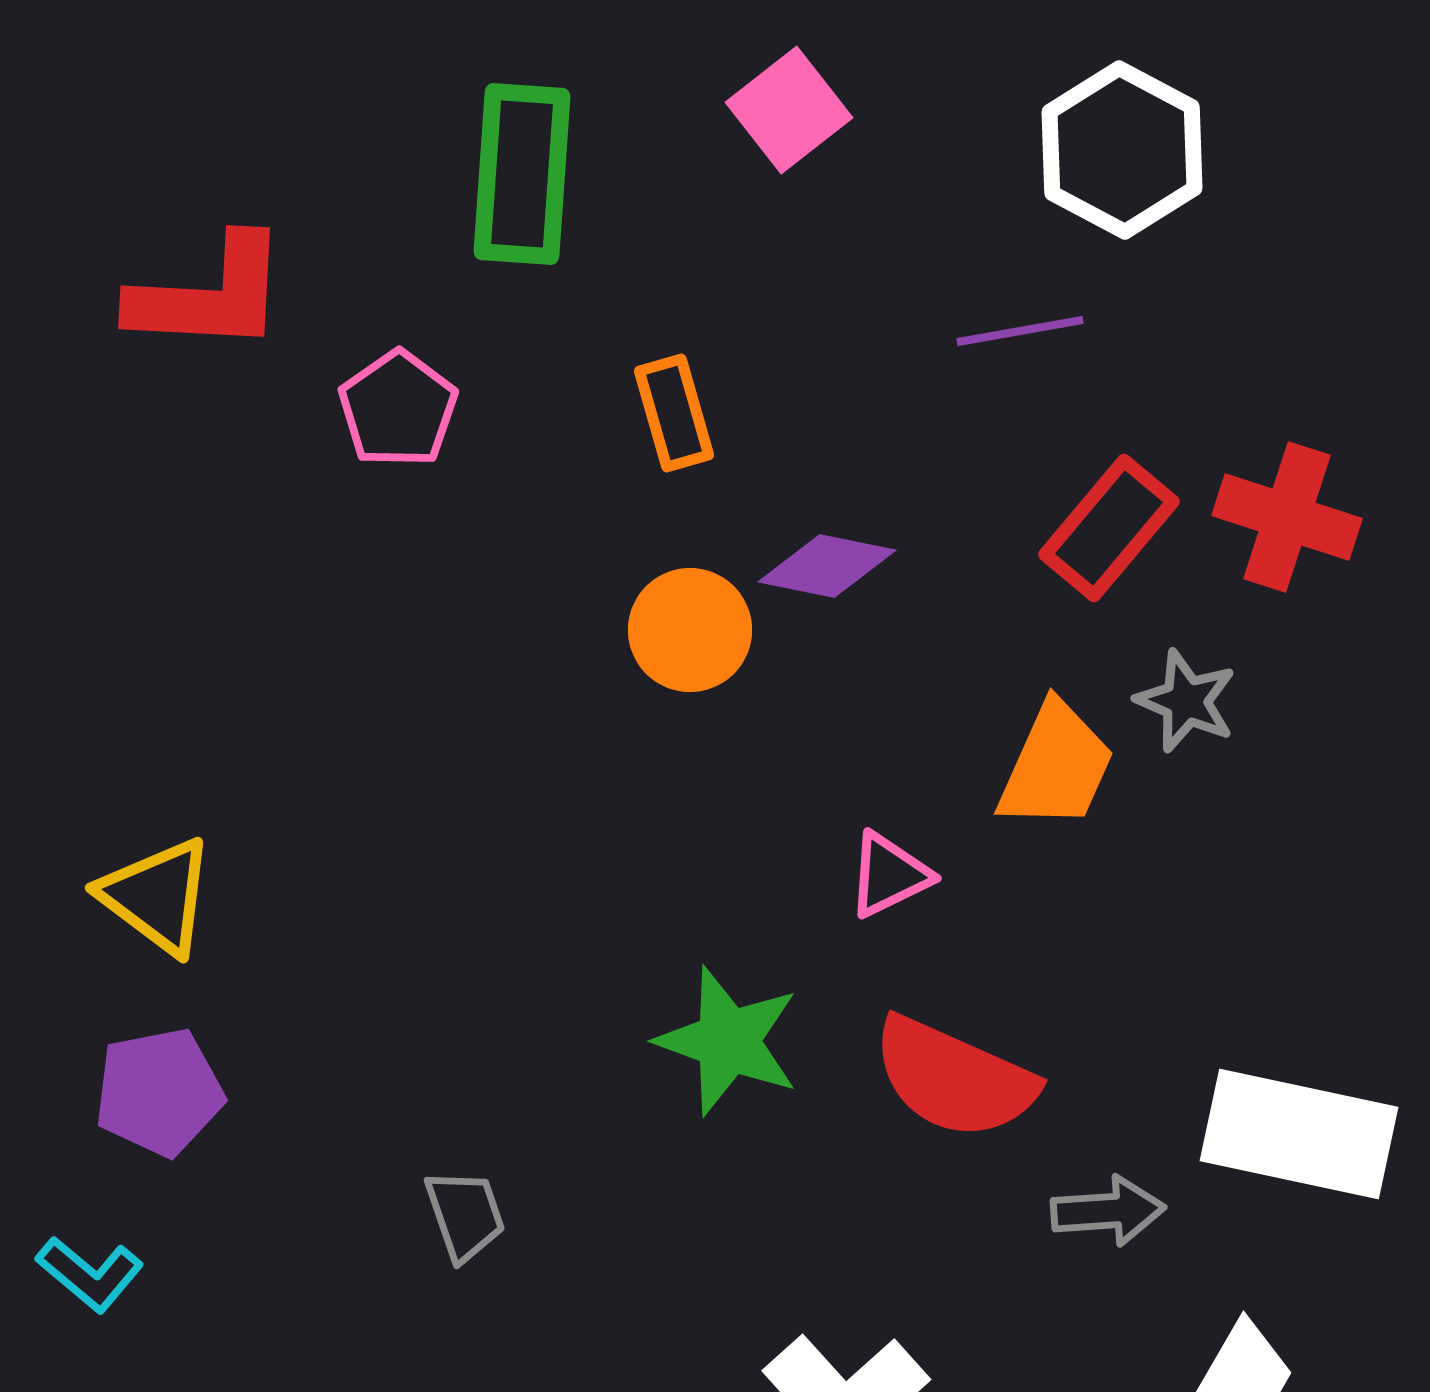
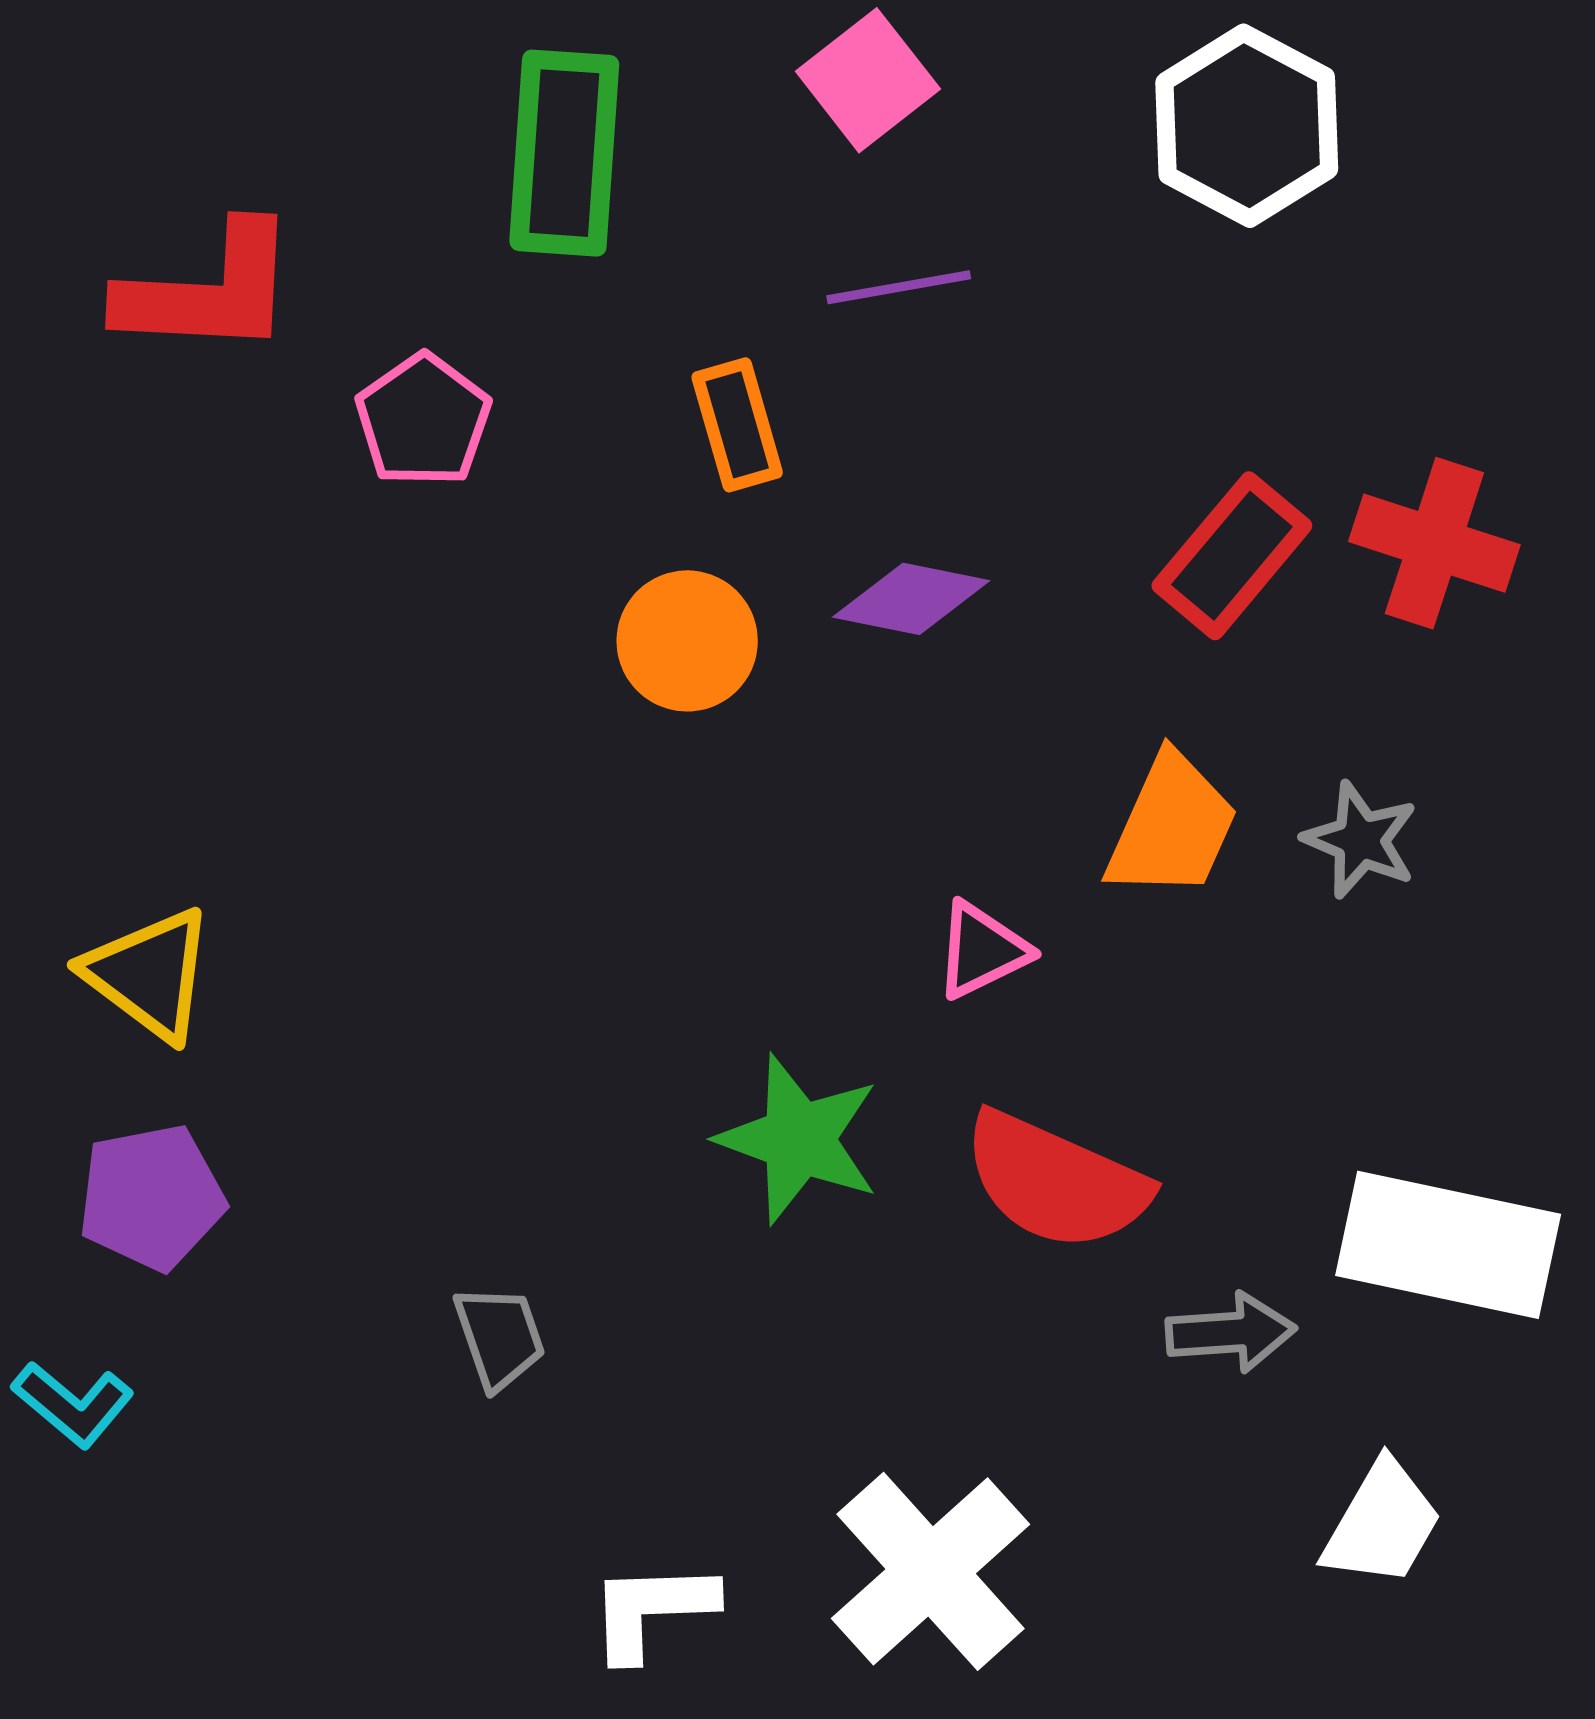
purple line: (1020, 331) -> (899, 287), moved
orange circle: (690, 630) -> (687, 641), moved
gray star: (1186, 701) -> (1360, 840), moved

